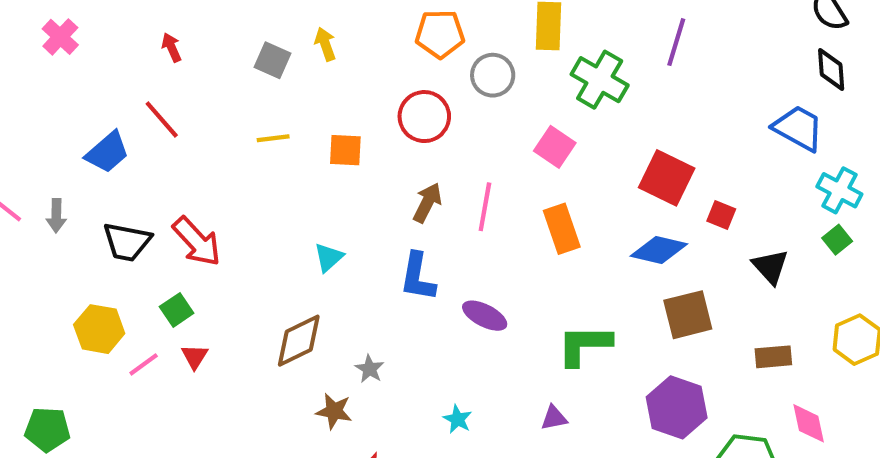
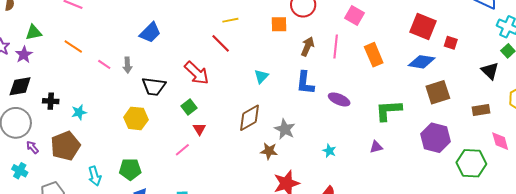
red line: (162, 120) -> (221, 43), moved
pink square: (555, 147) -> (355, 15), moved
orange square: (345, 150) -> (279, 24), moved
black trapezoid: (127, 242) -> (154, 86), moved
black triangle: (770, 267) -> (490, 71), moved
yellow hexagon: (99, 329) -> (136, 118), moved
pink line: (144, 364) -> (182, 150), moved
gray star: (370, 369) -> (285, 129), size x1.5

